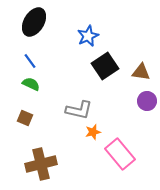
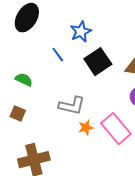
blue line: (30, 61) -> (58, 55), moved
pink rectangle: (120, 154) -> (116, 129), moved

